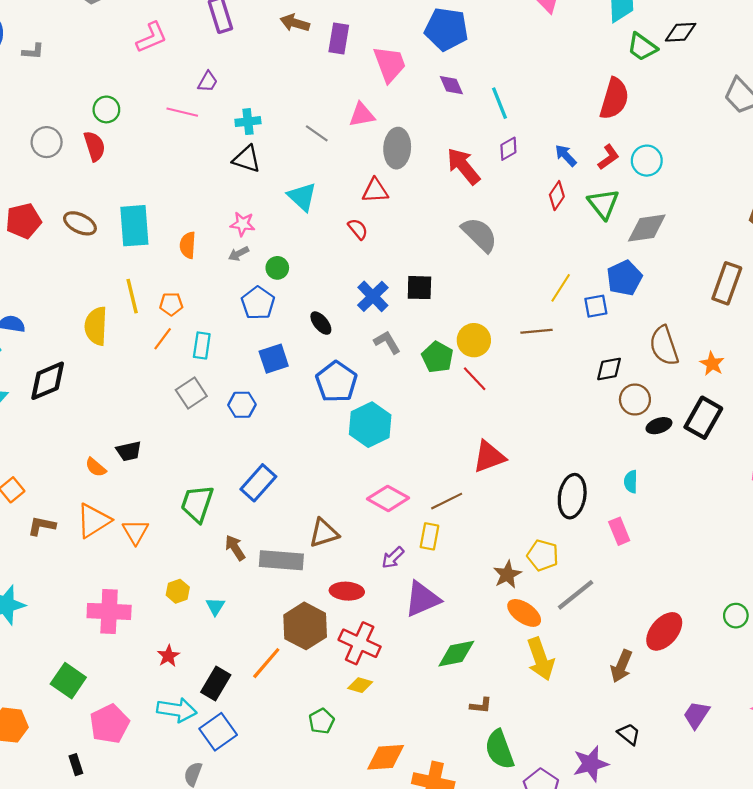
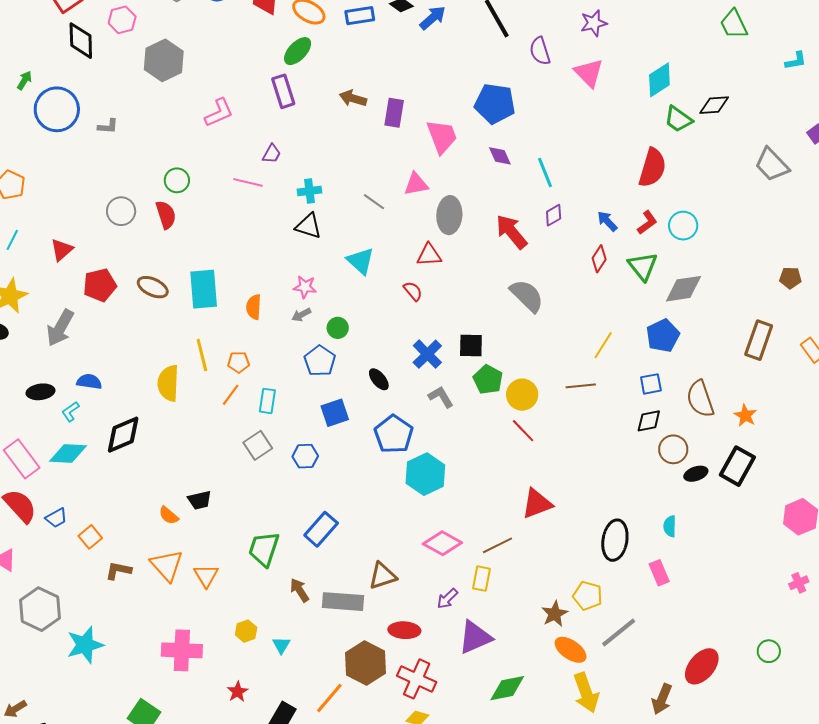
blue square: (596, 306) -> (651, 384), moved
green pentagon: (438, 357) -> (488, 380), moved
orange triangle: (93, 521) -> (167, 565), turned -39

